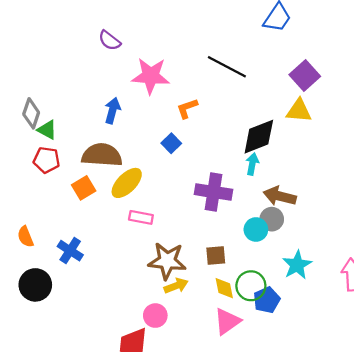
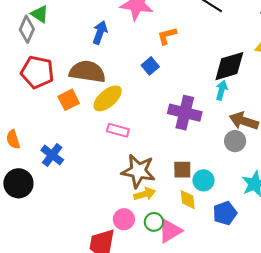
green triangle: (47, 130) -> (40, 14), moved
red pentagon: (47, 160) -> (37, 72), size x1.4
cyan circle: (256, 229) -> (203, 180), moved
green circle: (251, 286) -> (154, 222), moved, size x0.7
pink triangle: (227, 321) -> (170, 231), moved

